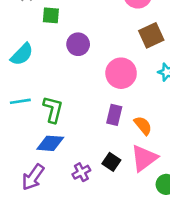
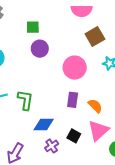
green square: (51, 15) -> (33, 27), moved
blue diamond: (50, 143) -> (44, 125), moved

